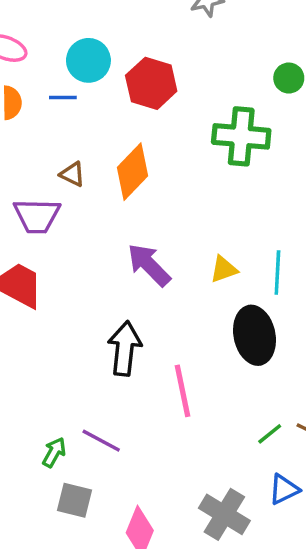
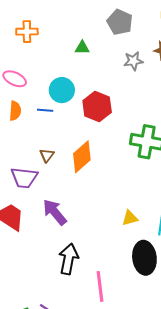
brown triangle: (72, 174) -> (47, 155), turned 35
purple arrow: (149, 265) -> (55, 212), moved

